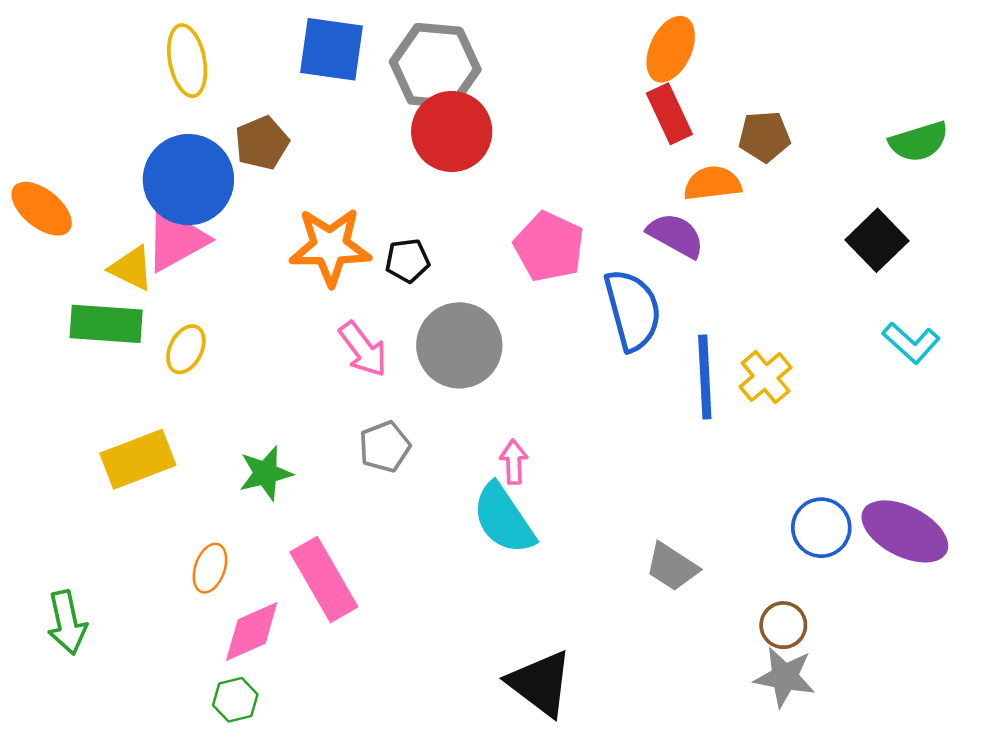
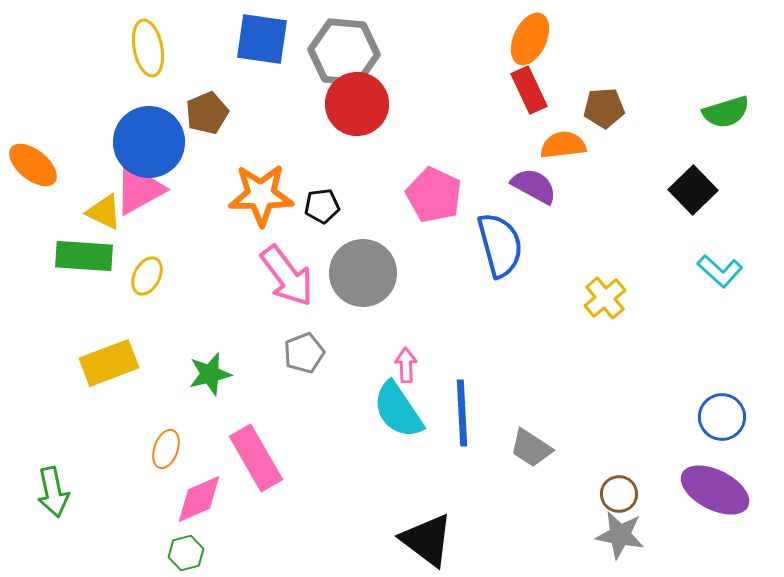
pink arrow: (363, 349) -> (287, 276), size x1.4
blue line: (705, 377) -> (462, 413), moved
blue circle: (821, 528) -> (722, 417), moved
purple ellipse: (905, 531) -> (715, 490), moved

